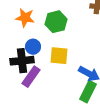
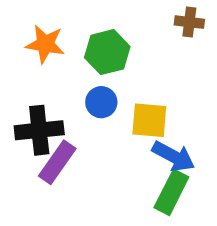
blue circle: (33, 47) -> (101, 102), moved
yellow square: (59, 56) -> (149, 120), moved

